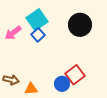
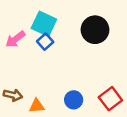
cyan square: (37, 20) -> (44, 24), turned -30
red square: (75, 75) -> (110, 99), moved

